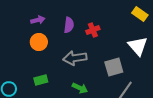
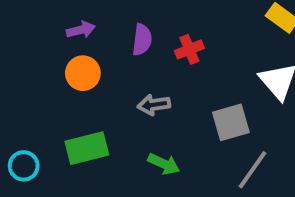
gray arrow: (75, 58) -> (154, 105), size x0.7
green rectangle: (41, 80) -> (87, 148), size x1.5

